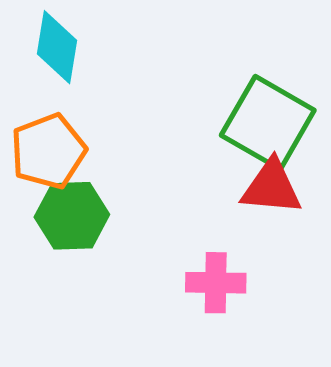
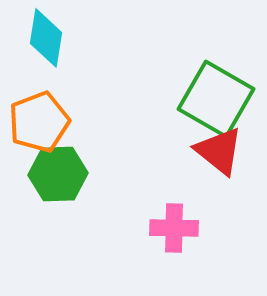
red triangle: (272, 187) -> (219, 151), turned 34

